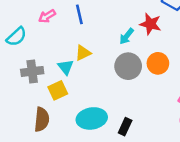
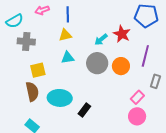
yellow triangle: (83, 53) -> (65, 35), moved
cyan triangle: (66, 67) -> (68, 58), moved, turned 48
gray cross: (32, 71) -> (26, 42), moved
brown semicircle: (42, 119) -> (32, 92), moved, turned -30

